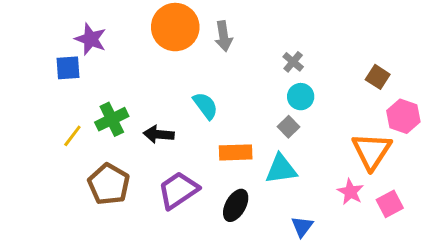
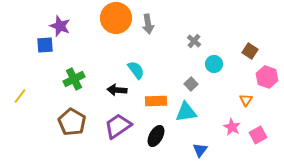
cyan circle: (301, 97) -> (214, 64), moved
black arrow: (159, 134) -> (117, 90), moved
yellow line: (72, 136) -> (20, 96), moved
orange triangle: (372, 151) -> (246, 100), size x0.5

